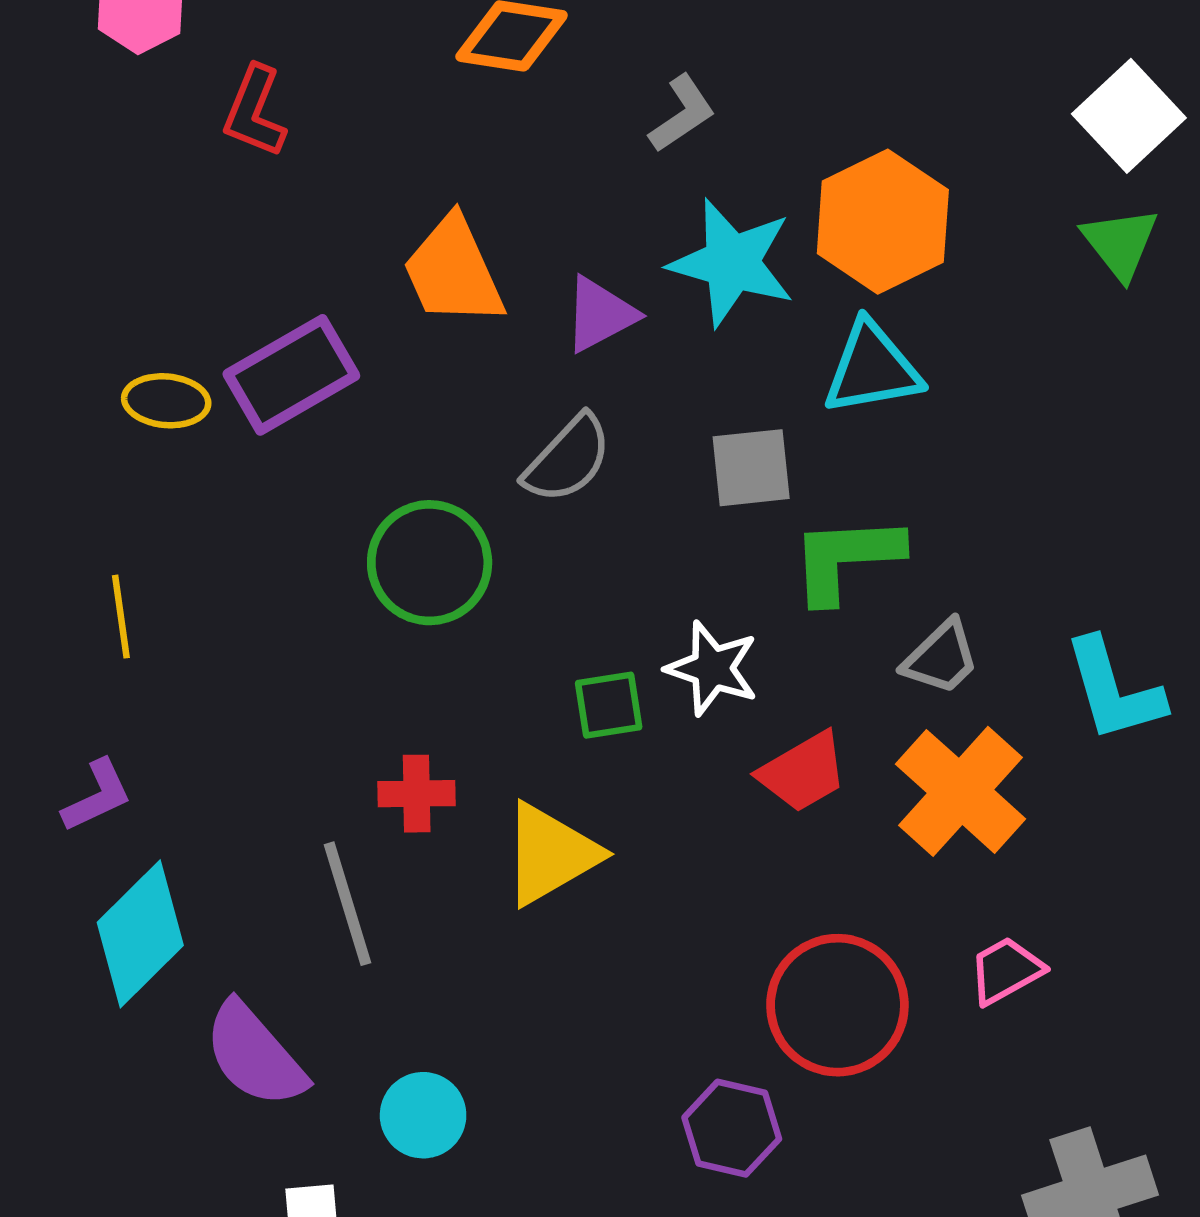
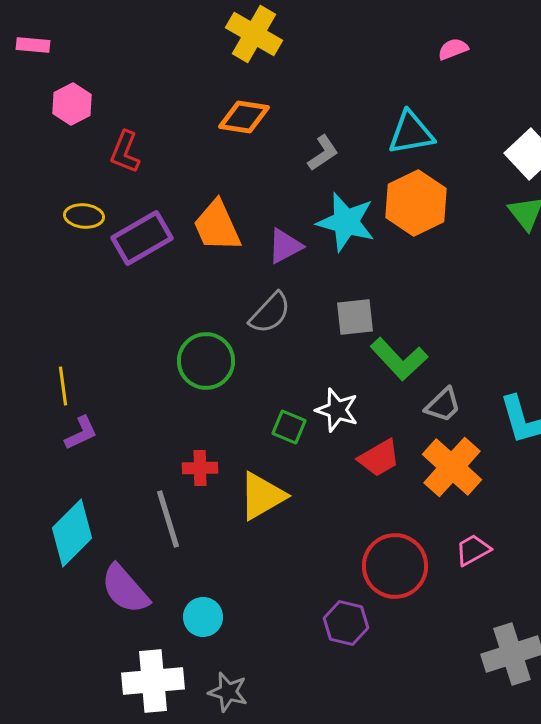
cyan triangle: (872, 368) -> (411, 133), moved
purple rectangle: (291, 375) -> (142, 238), moved
yellow ellipse: (166, 401) -> (84, 216), moved
green L-shape: (846, 558) -> (399, 359), turned -130
green square: (609, 705) -> (289, 427), turned 32
purple L-shape: (97, 796) -> (81, 433), moved

